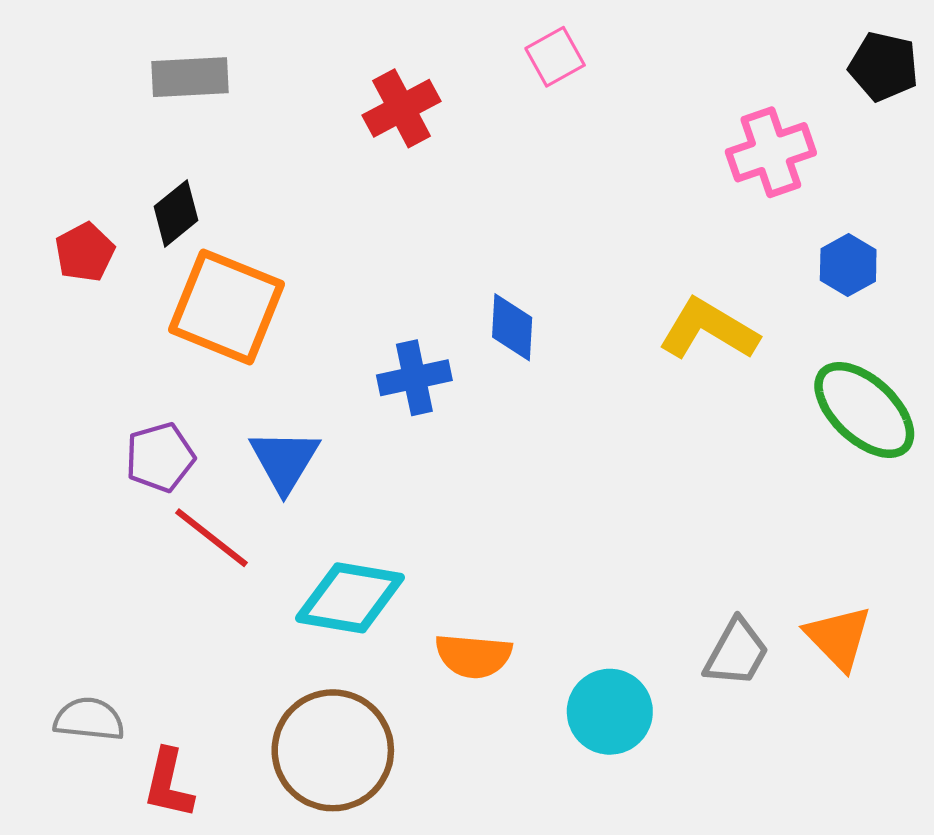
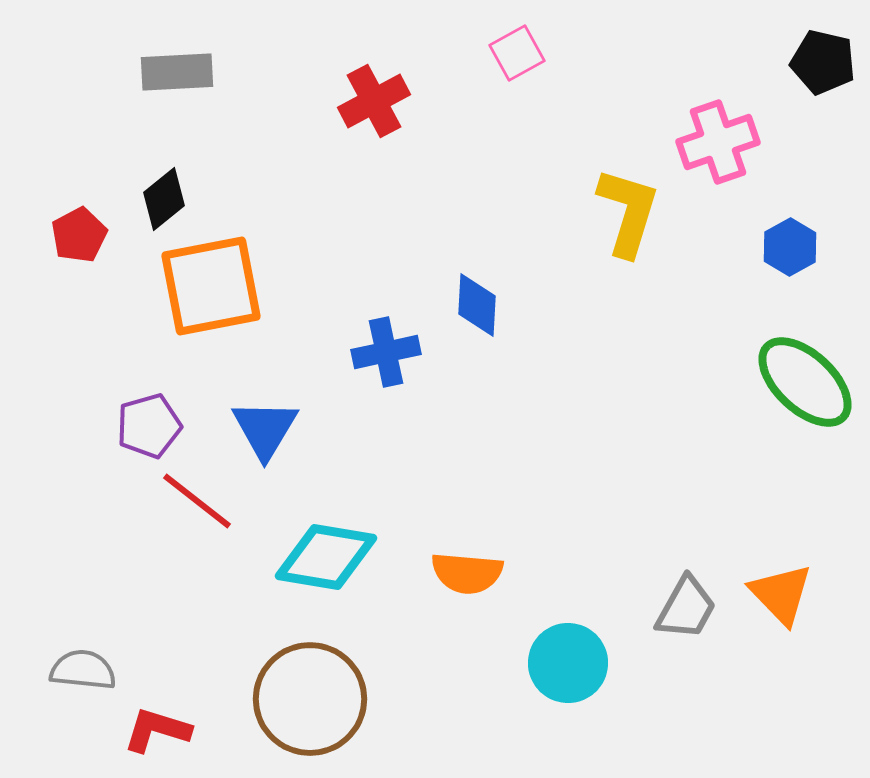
orange square: (226, 307) -> (211, 286), turned -33
yellow L-shape: (709, 329) -> (628, 212), moved, turned 76
orange semicircle: (473, 656) -> (467, 573), moved
red L-shape: (169, 784) -> (157, 730), turned 94

